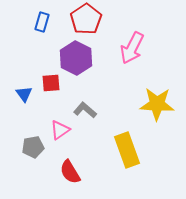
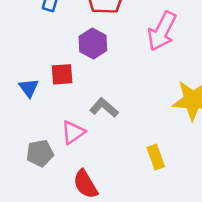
purple hexagon: (76, 58) -> (93, 43), size x0.7
yellow rectangle: (127, 150) -> (156, 157), size x0.6

